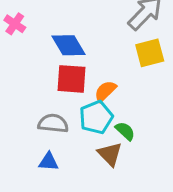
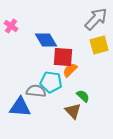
red square: (72, 79) -> (63, 57), moved
cyan pentagon: (96, 117) -> (51, 82), moved, turned 30
blue triangle: (49, 162) -> (20, 107), moved, size x1.6

